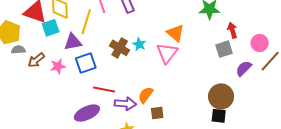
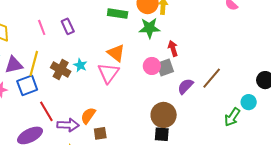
yellow line: (86, 22) -> (34, 64), moved
pink circle: (260, 43) -> (152, 66), moved
red line: (104, 89) -> (46, 111), turned 50

